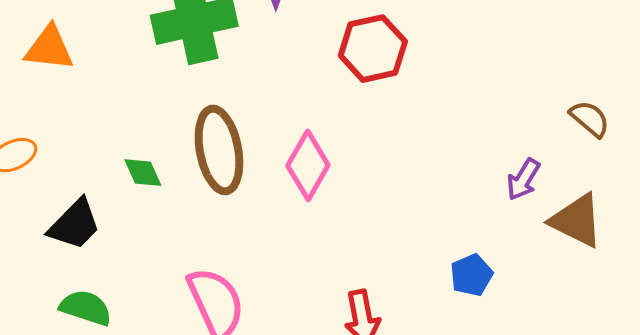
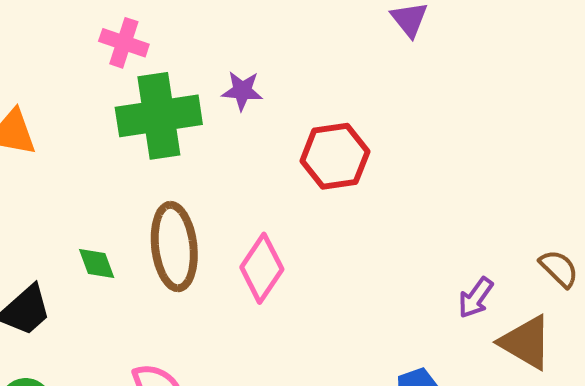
brown semicircle: (590, 119) -> (559, 268), moved

